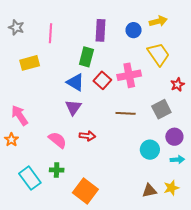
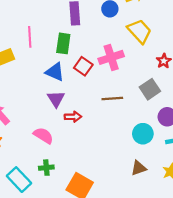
pink line: (51, 33) -> (30, 37), moved
red arrow: (87, 136) -> (73, 117), moved
brown triangle: (149, 191) -> (139, 168), moved

